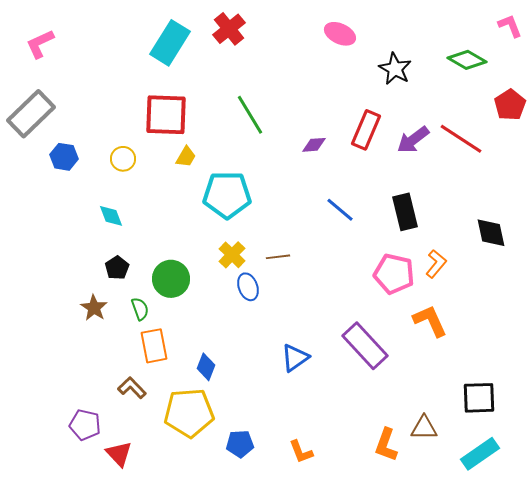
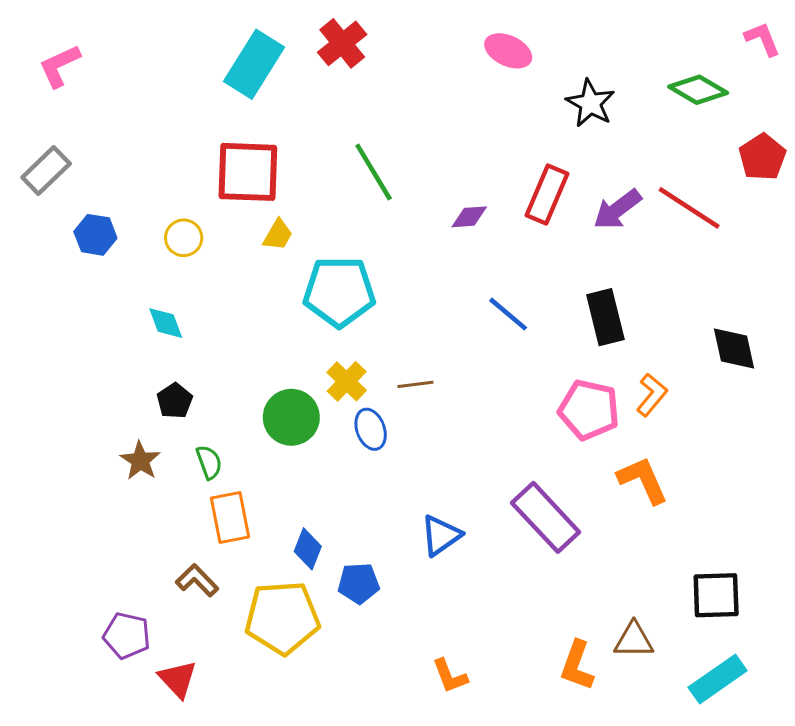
gray rectangle: (31, 114) -> (46, 171), size x0.7
green circle: (171, 279) -> (291, 417), moved
blue pentagon: (240, 444) -> (359, 583), moved

